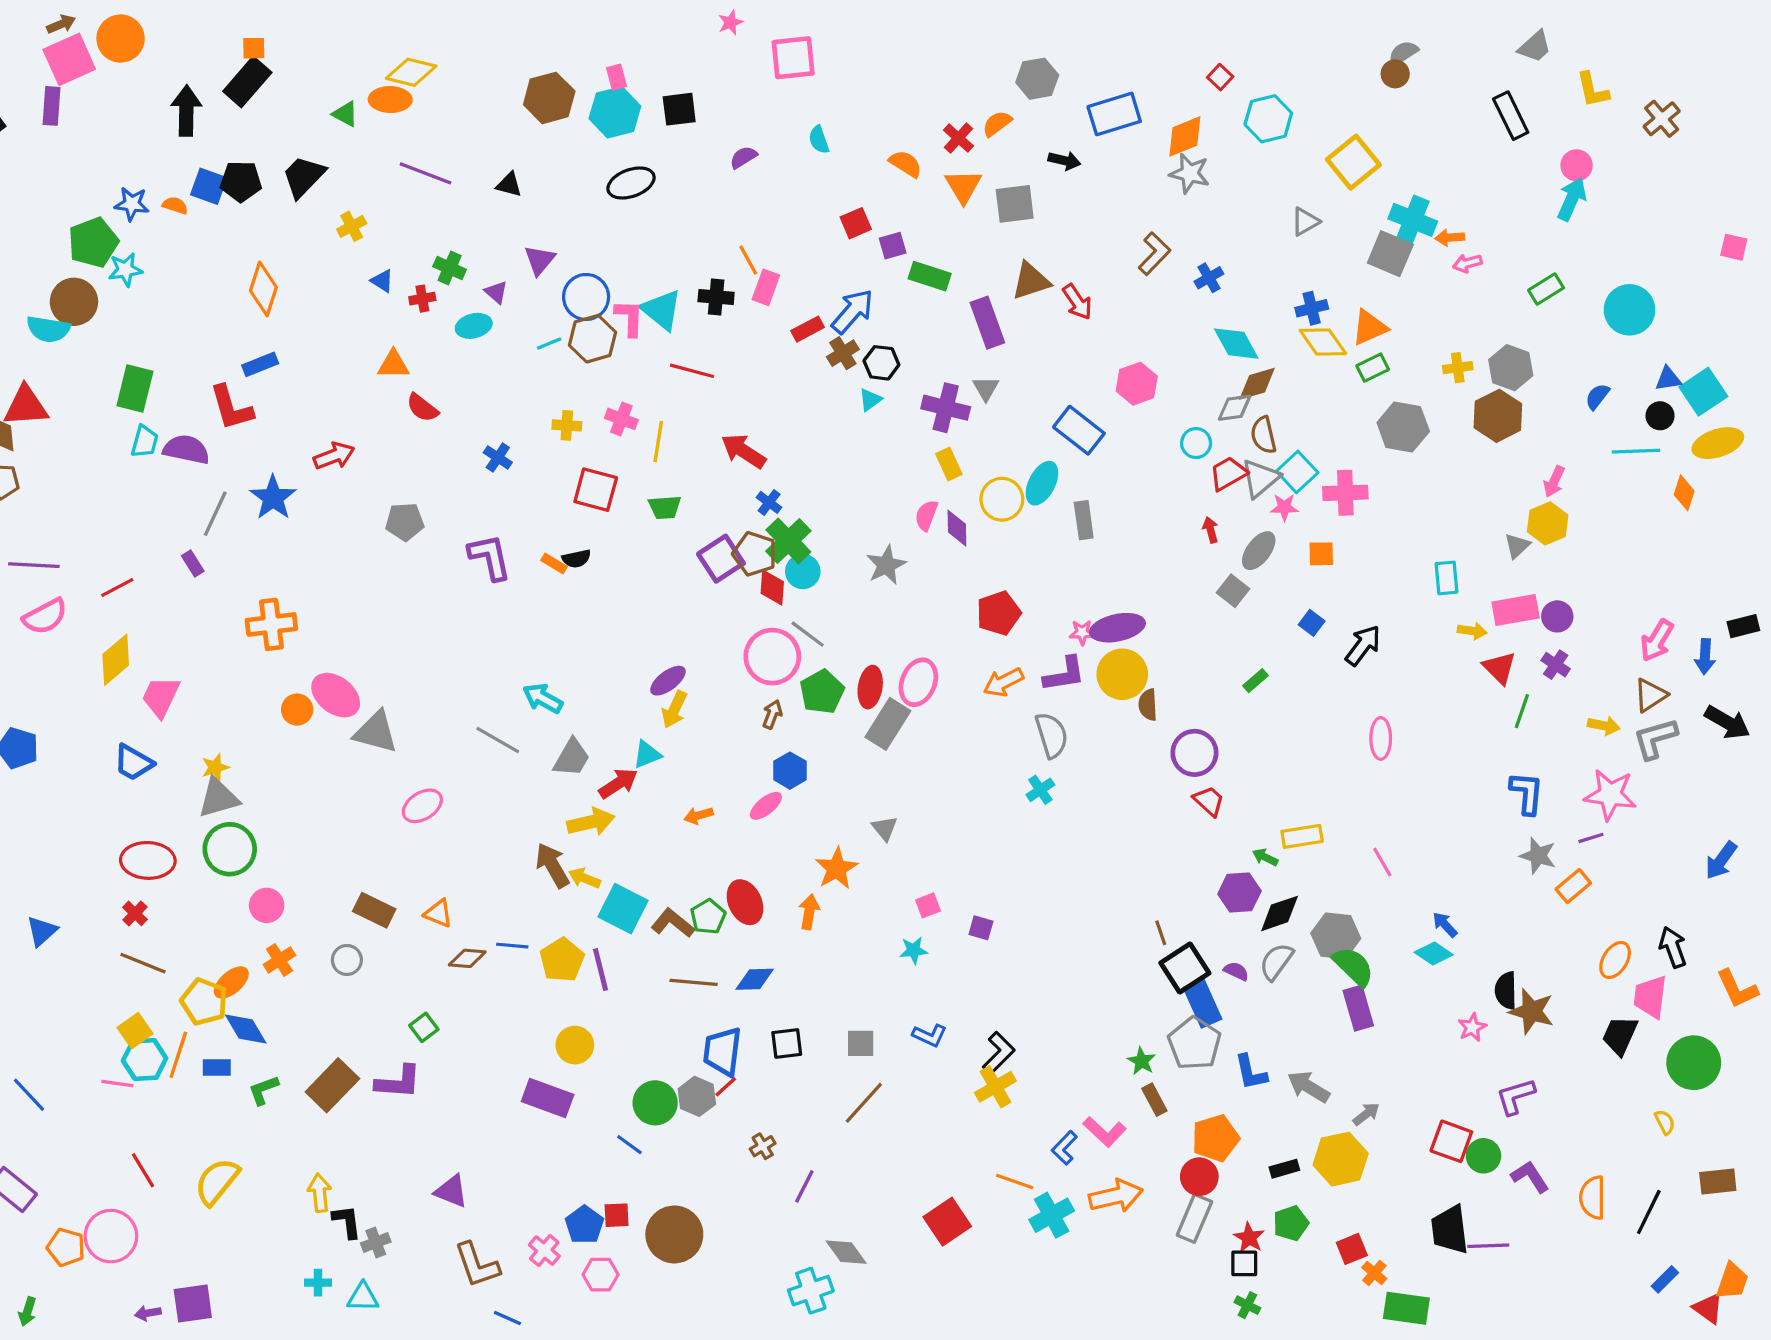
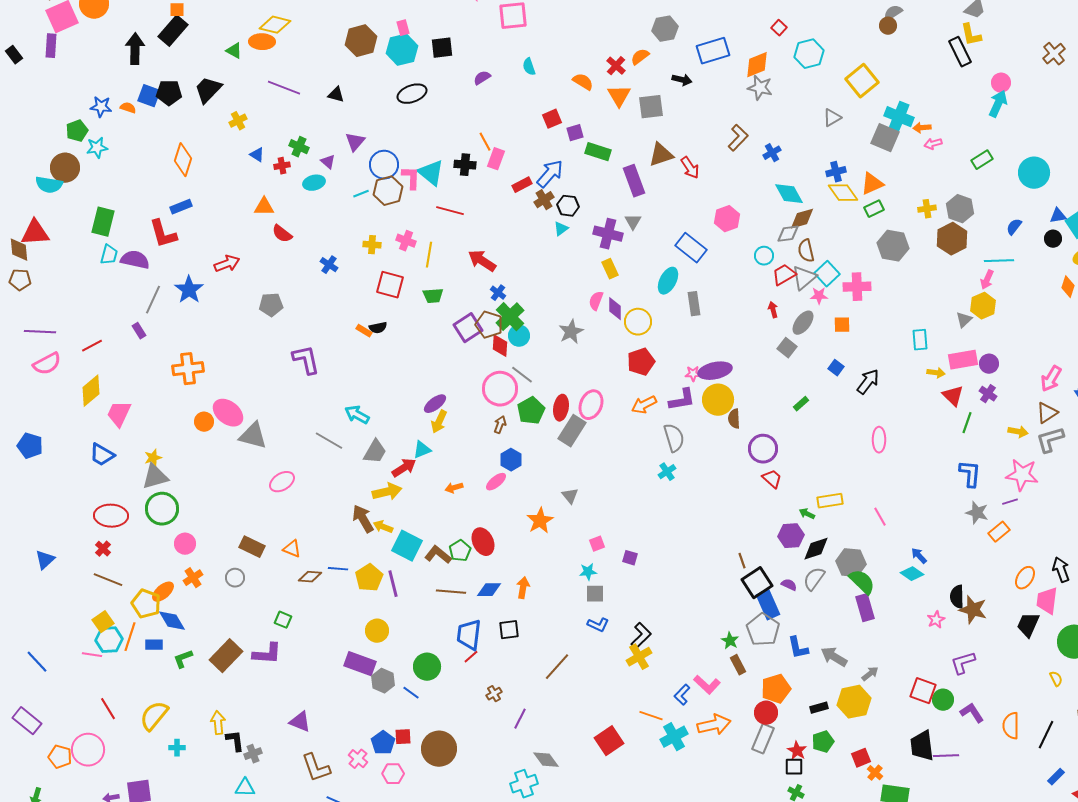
yellow L-shape: (1593, 90) -> (971, 35), moved
green pentagon: (93, 242) -> (77, 131), size x0.7
cyan line: (1636, 451) -> (999, 261), moved
yellow circle: (1002, 499) -> (638, 322), moved
purple L-shape: (490, 557) -> (306, 360), moved
orange arrow: (809, 912) -> (523, 588), moved
green square: (424, 1027) -> (283, 620), turned -30
gray square: (861, 1043) -> (595, 594), moved
gray hexagon: (697, 1096) -> (383, 681), moved
cyan cross: (318, 1283) -> (177, 748), moved

